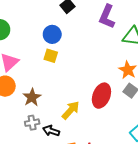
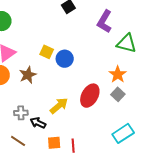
blue circle: (52, 34) -> (65, 59), moved
brown star: (32, 97) -> (28, 75), moved

